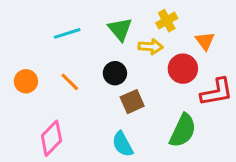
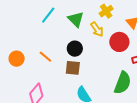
cyan line: (67, 33) -> (48, 15), moved, turned -30
yellow arrow: (151, 47) -> (97, 29), turned 56
brown square: (132, 102) -> (73, 68), moved, turned 35

